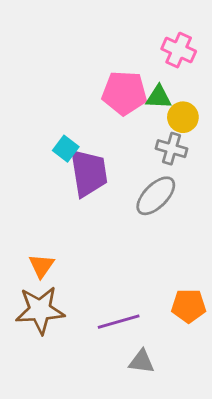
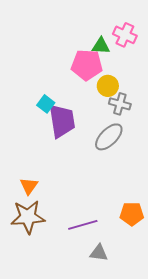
green triangle: (159, 97) -> (101, 46), moved
yellow circle: (183, 117) -> (108, 86), moved

